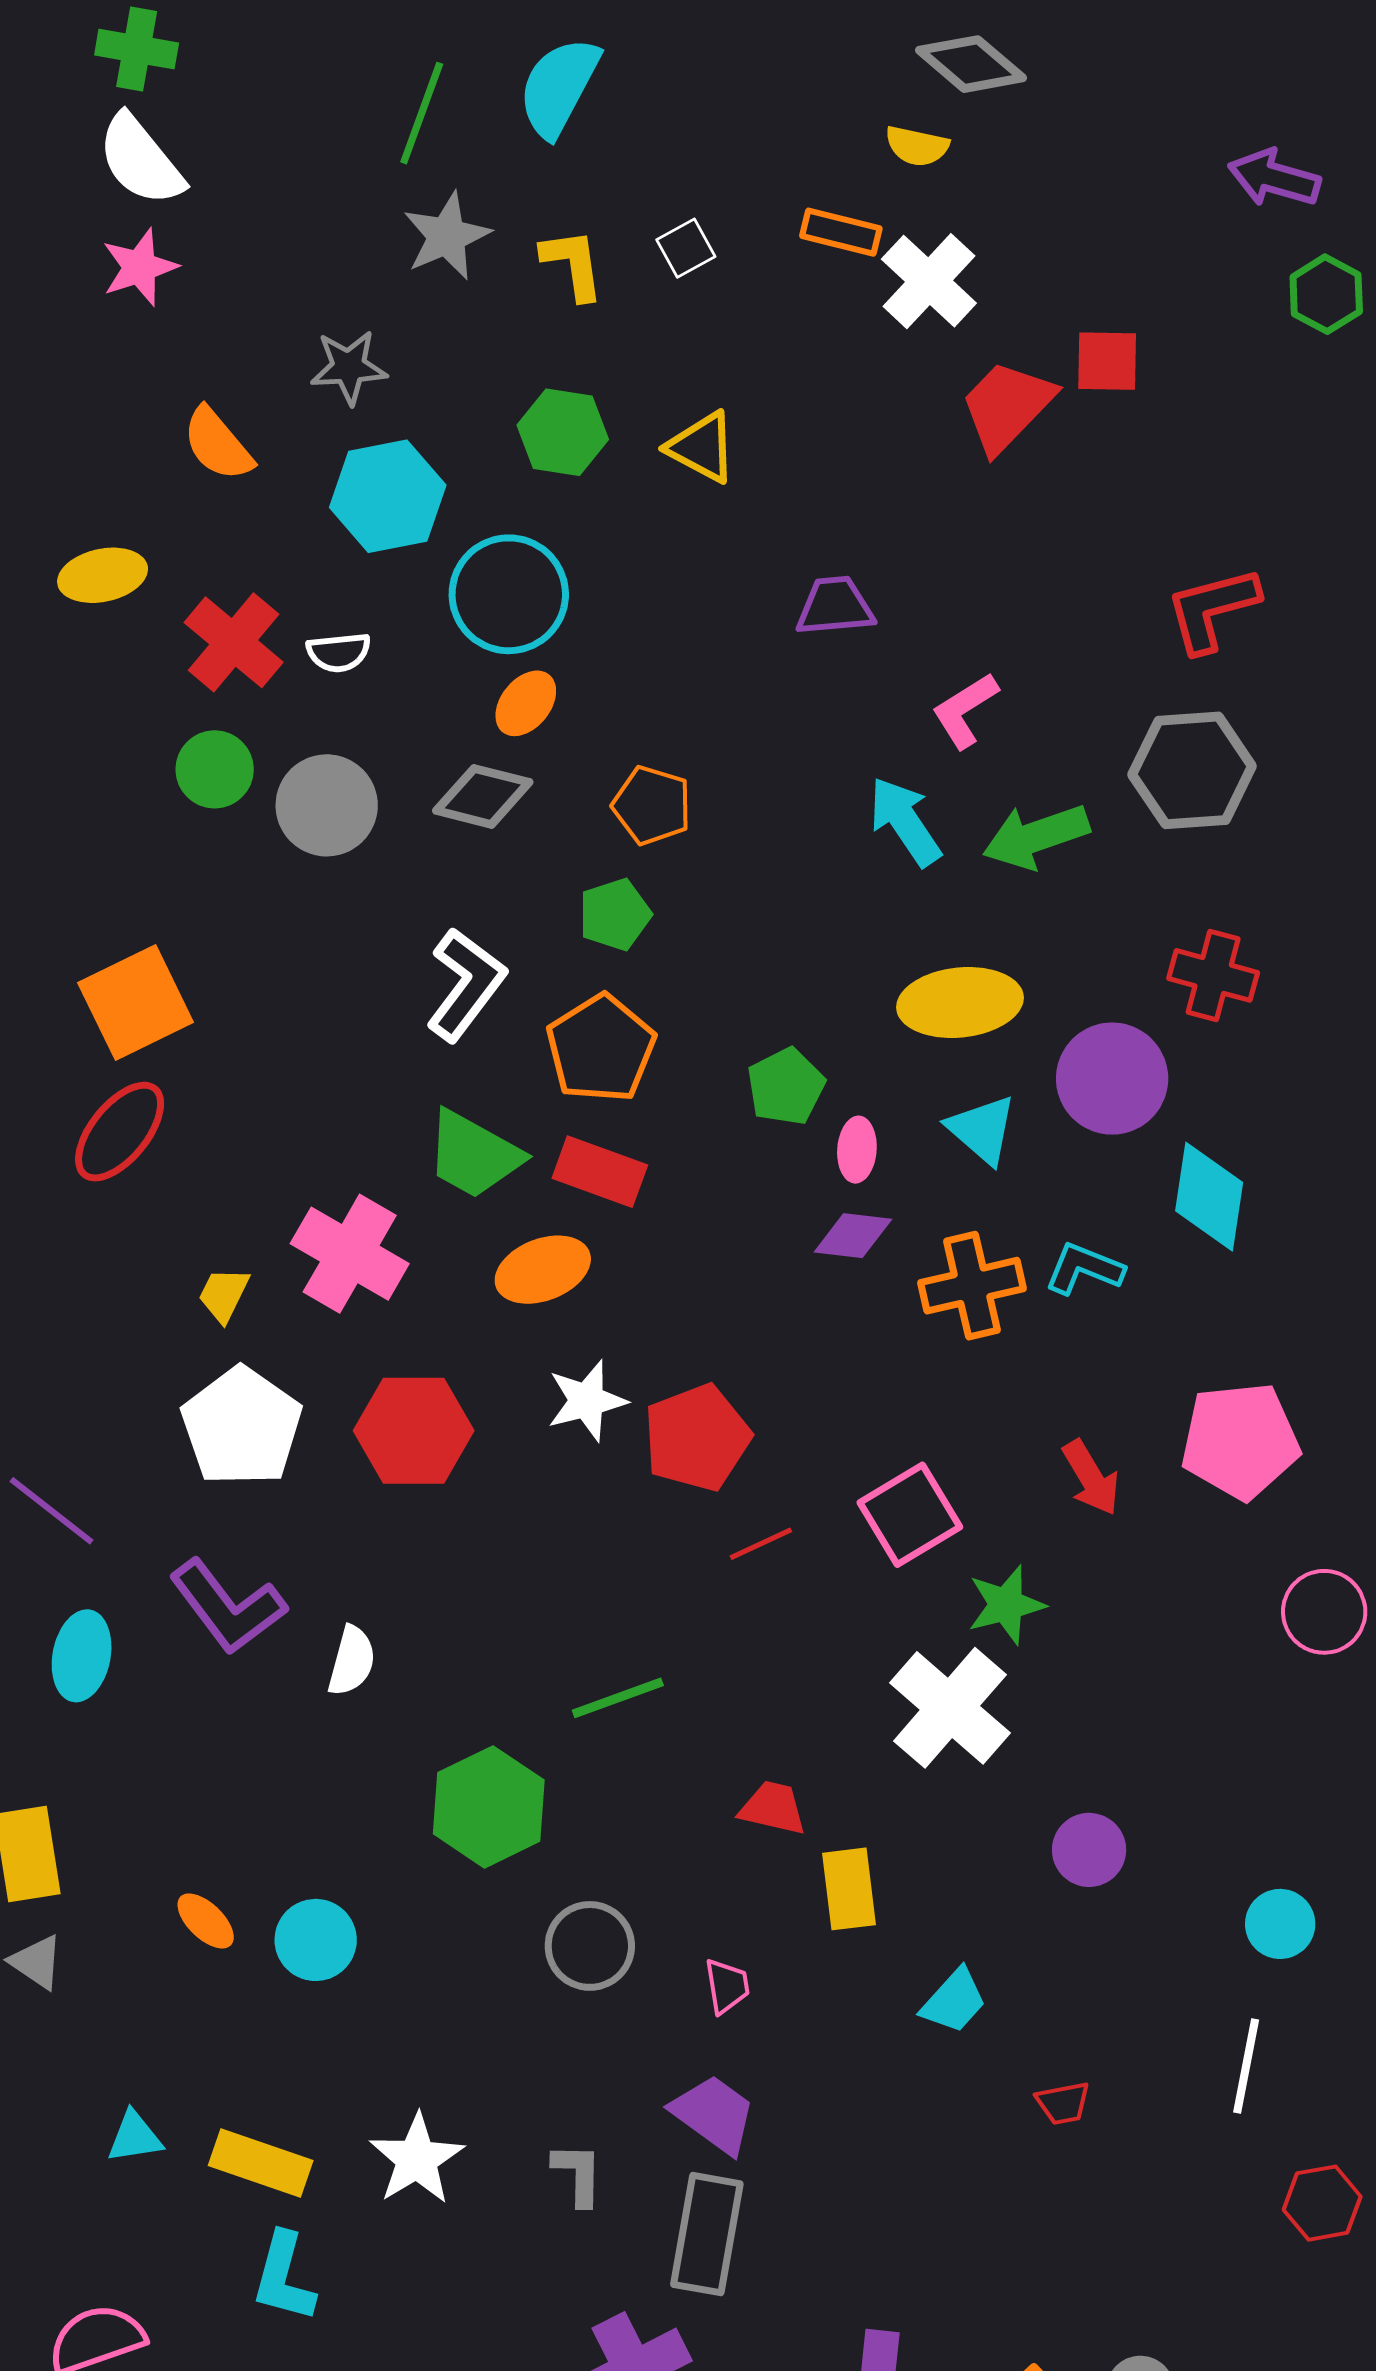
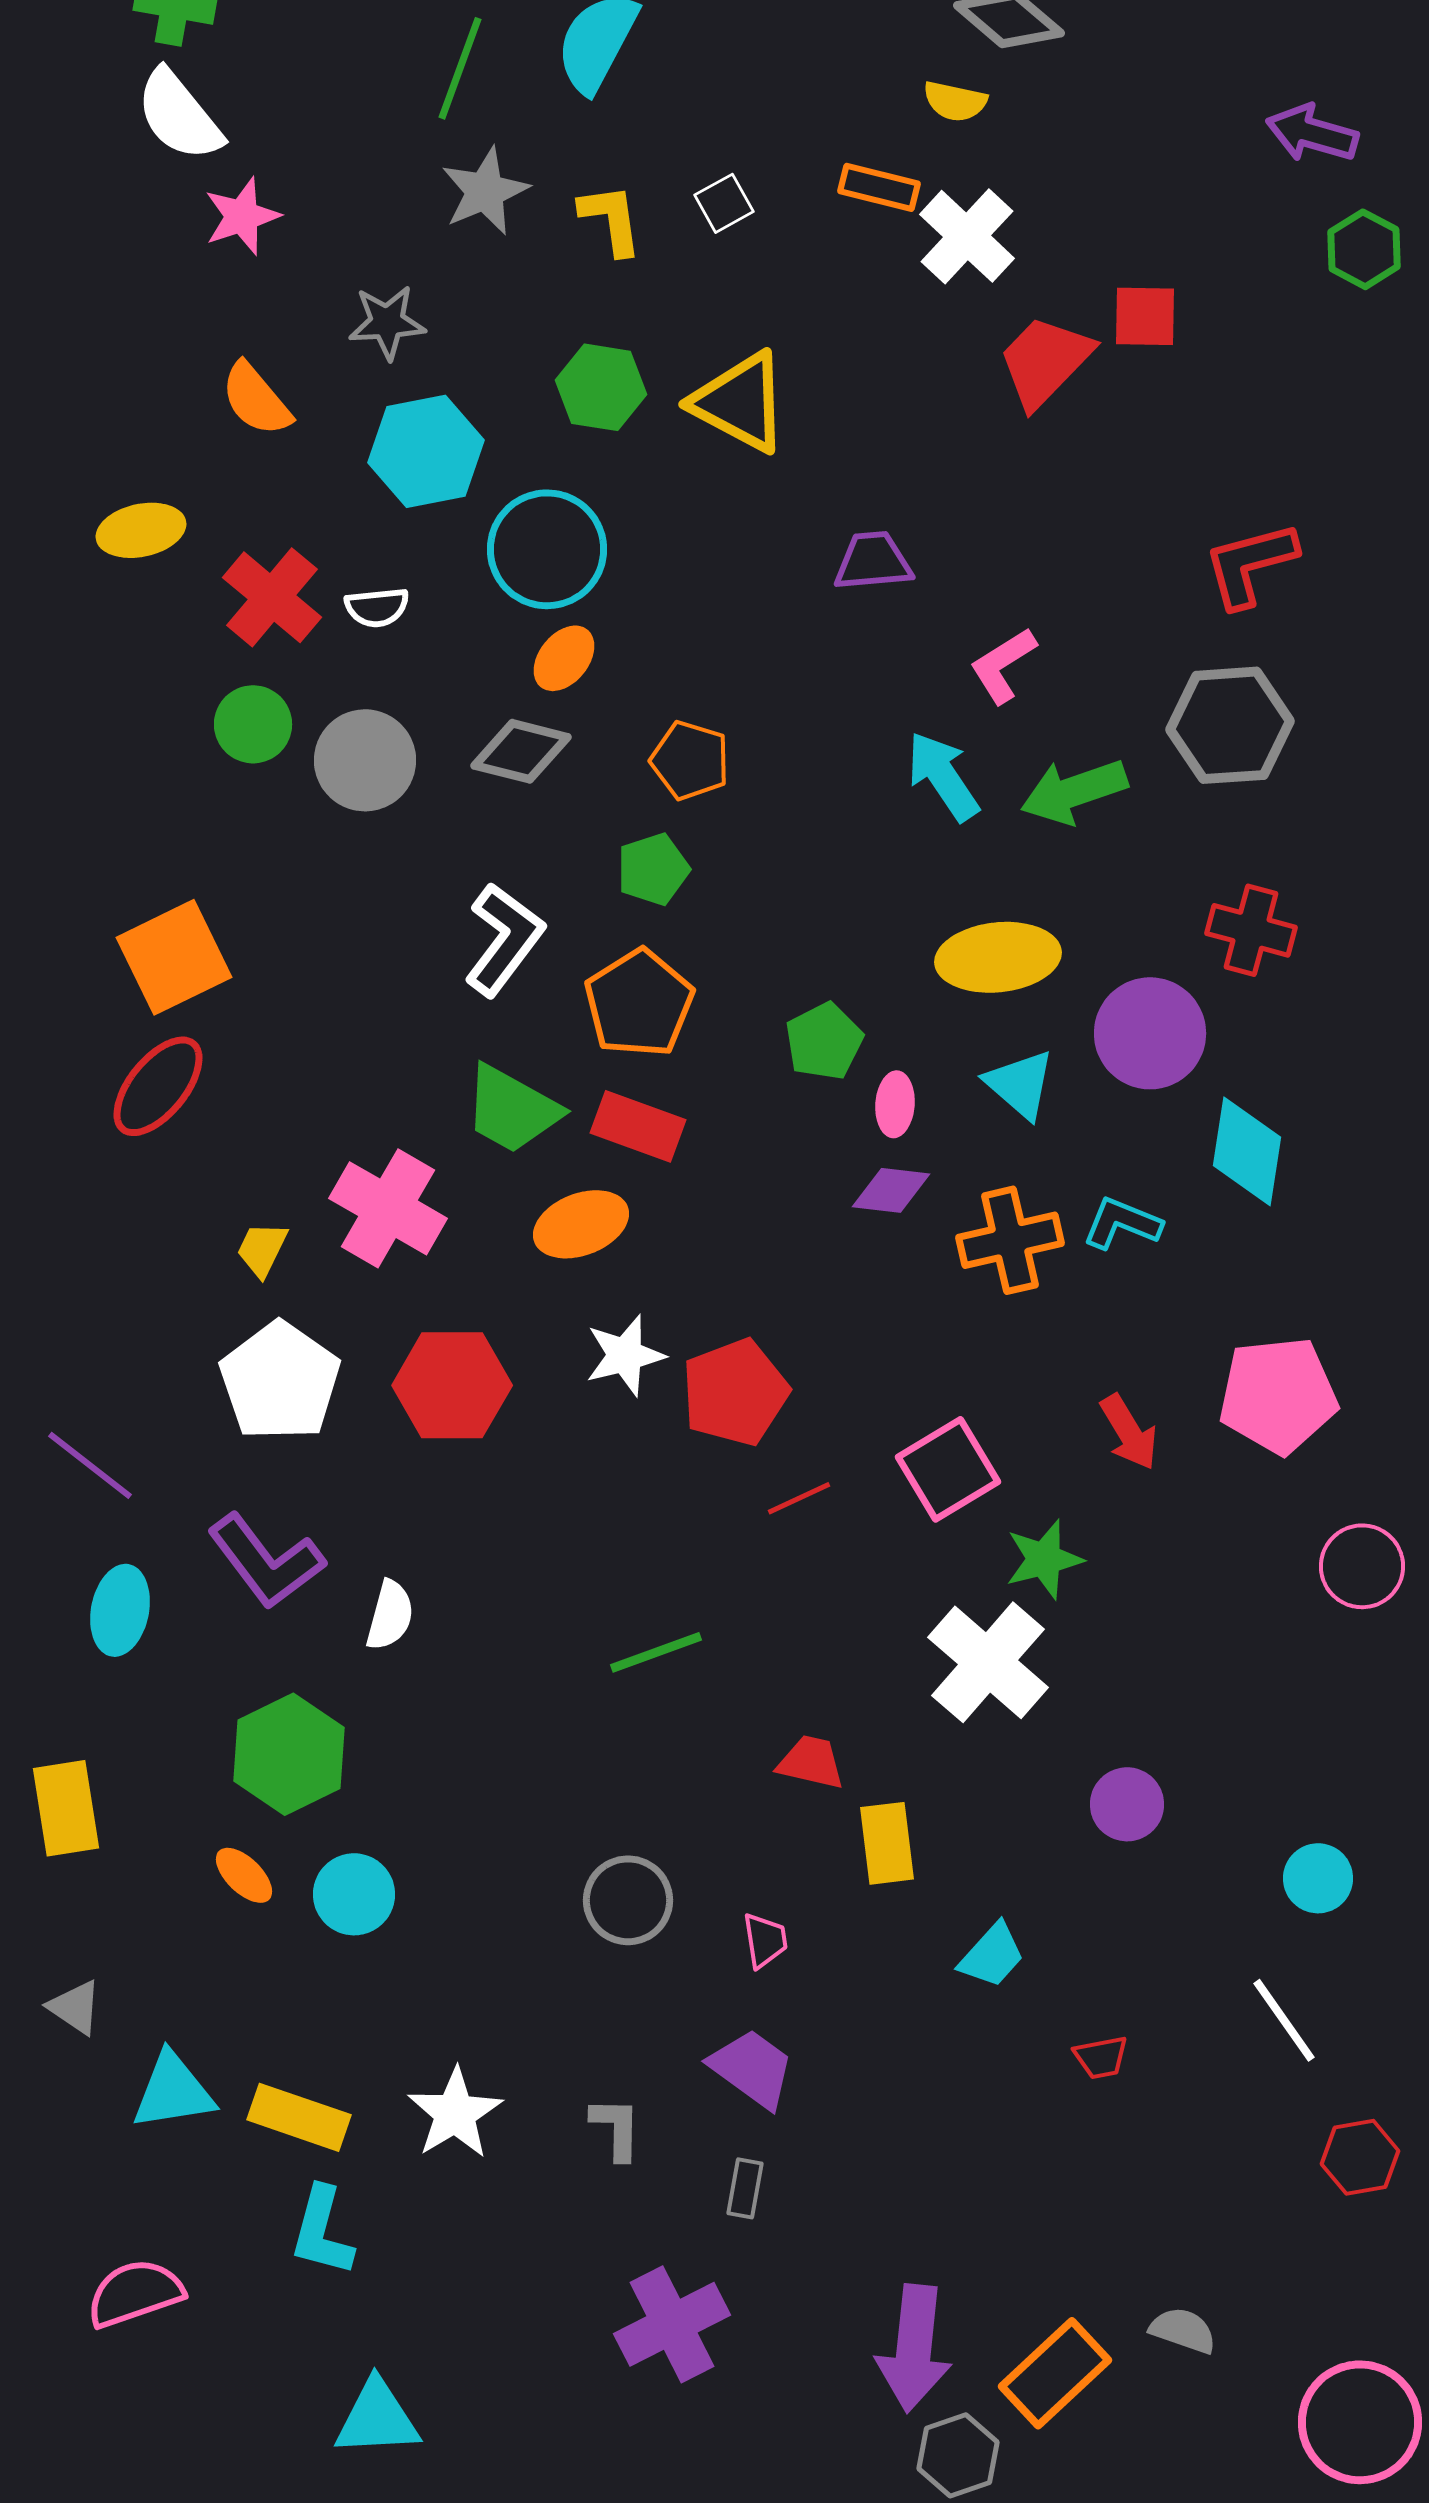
pink star: (140, 267) -> (242, 216), moved
yellow triangle: (702, 447) -> (740, 402), size x1.4
green hexagon: (489, 1807) -> (289, 1754), moved
gray triangle: (37, 1962) -> (75, 2007), moved
white line: (1246, 2066) -> (1284, 2020), turned -46
cyan triangle: (135, 2137) -> (173, 2091), size x1.5
gray rectangle: (707, 2234) -> (745, 2188), size x0.5

